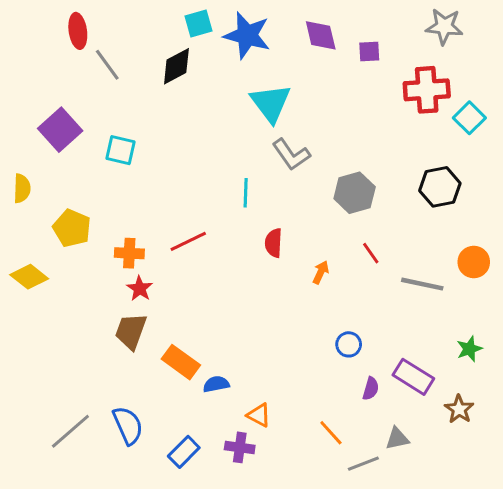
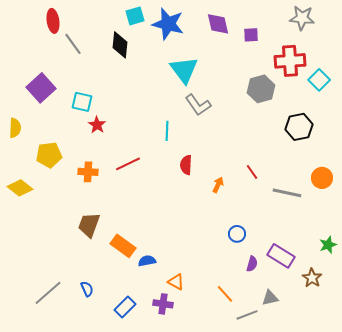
black diamond: (176, 66) -> (120, 45), turned -56
gray hexagon: (355, 193) -> (261, 89), moved
yellow pentagon: (72, 228) -> (49, 155), turned -30
red star: (140, 288) -> (97, 125), moved
green star: (469, 349) -> (328, 245), moved
blue semicircle: (128, 425) -> (87, 289), size x0.6

